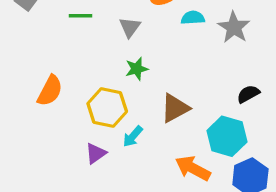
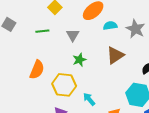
orange semicircle: (50, 91) -> (37, 70), moved
brown triangle: (175, 108) -> (115, 55), moved
cyan arrow: (133, 136) -> (89, 99), moved, turned 104

